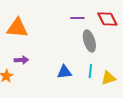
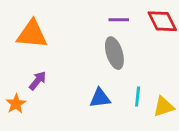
gray ellipse: (89, 41) -> (114, 53), moved
purple arrow: (21, 60) -> (38, 81), turned -48

